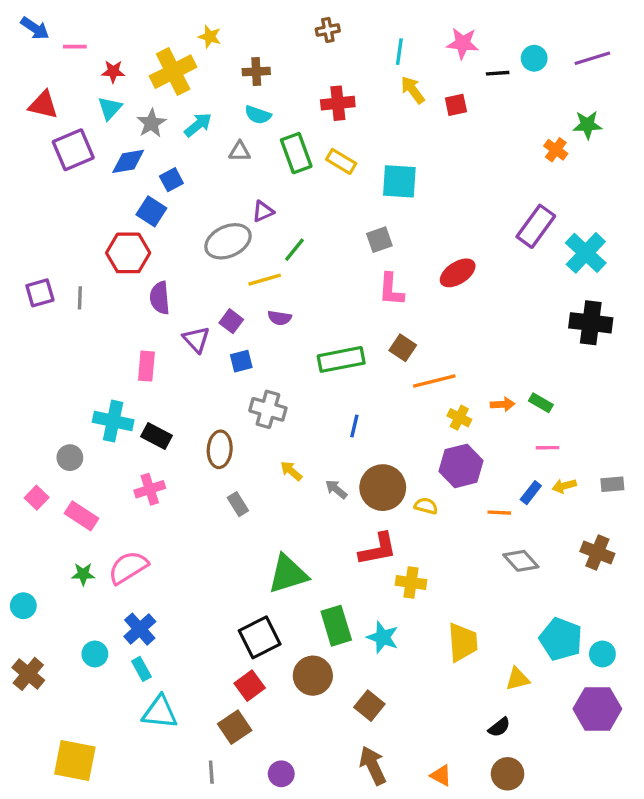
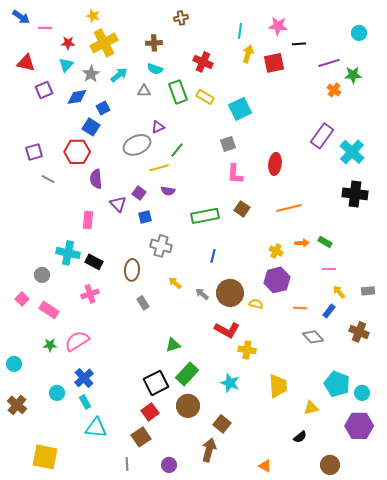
brown cross: (328, 30) -> (181, 18), moved
yellow star: (210, 37) -> (93, 16), moved
cyan circle: (534, 58) -> (359, 33), moved
purple line: (592, 58) -> (329, 63), moved
yellow arrow: (413, 90) -> (248, 54), turned 54
red cross: (338, 103) -> (203, 62), turned 30
red square: (456, 105) -> (274, 63), size x1.5
purple square: (73, 150) -> (44, 90), size x0.7
cyan square: (399, 181) -> (240, 109), turned -30
red ellipse: (458, 273) -> (275, 164), turned -50
purple square: (40, 293) -> (34, 152), moved
gray line: (80, 298) -> (48, 179), turned -64
orange line: (434, 381) -> (289, 208), moved
yellow arrow: (564, 486) -> (339, 292), turned 64
blue rectangle: (531, 493) -> (329, 311), moved
red L-shape: (378, 549) -> (227, 330), turned 40
green triangle: (288, 574) -> (173, 345), size x0.6
green rectangle: (336, 626) -> (187, 374), moved, turned 60
brown arrow: (373, 765) -> (209, 450), moved, turned 40
brown circle: (508, 774) -> (330, 465), moved

